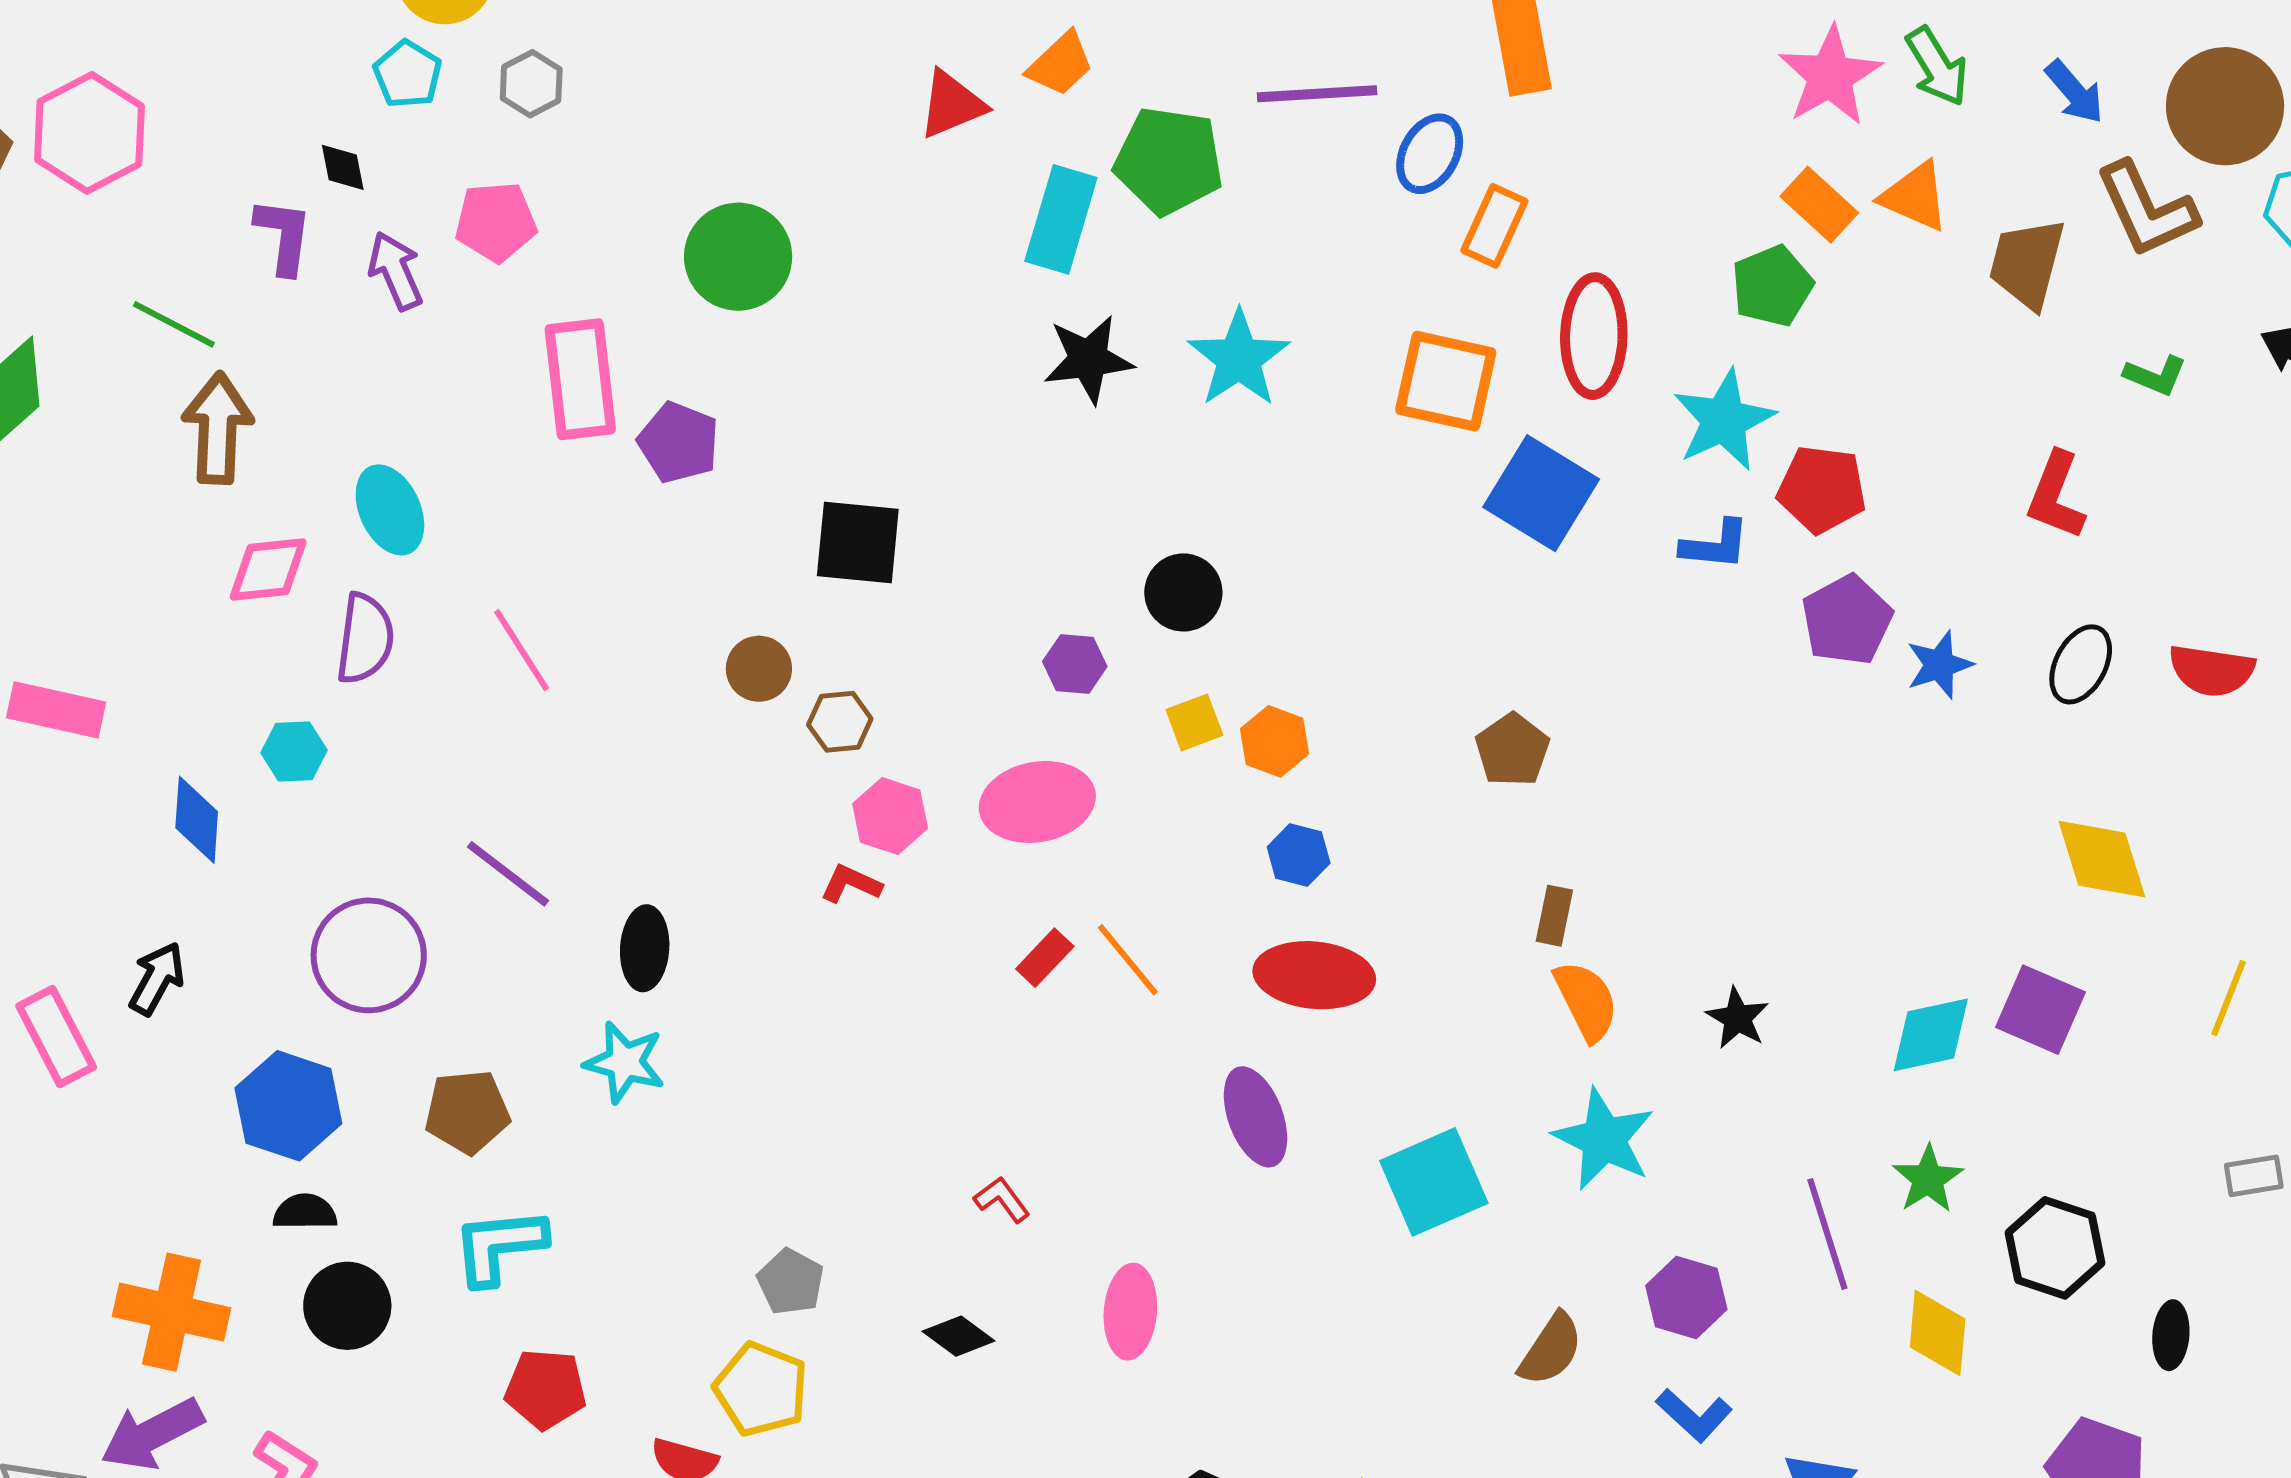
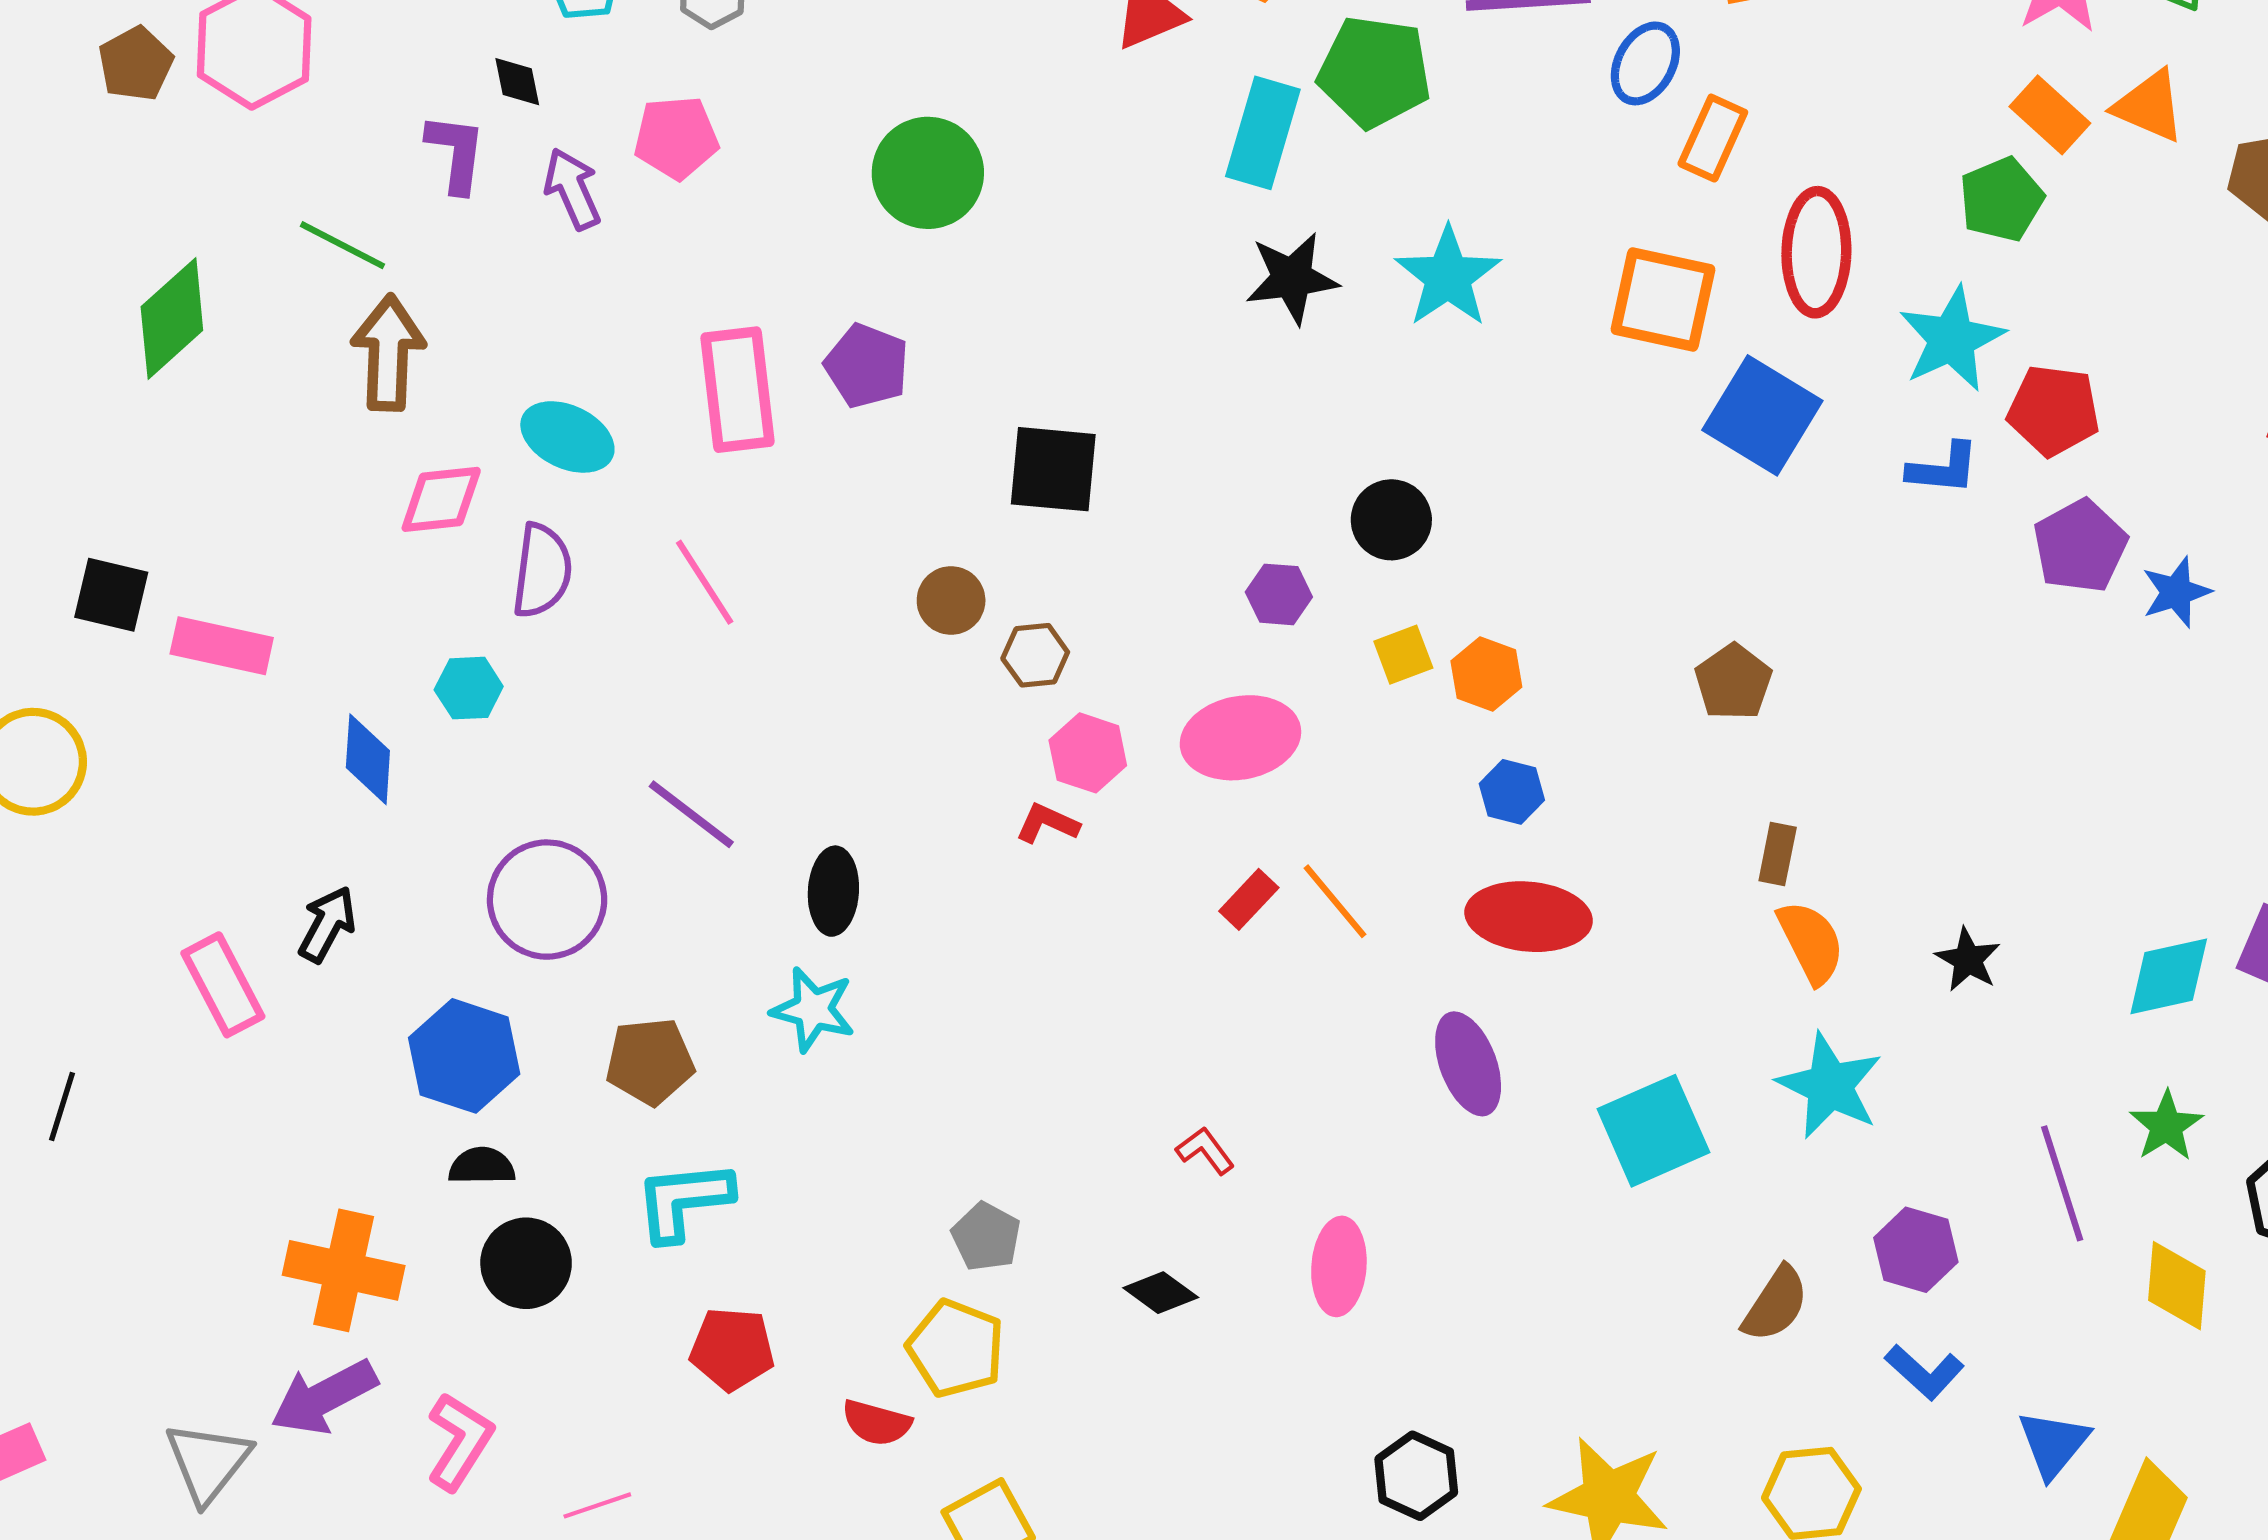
pink rectangle: (580, 379) -> (738, 390), moved
cyan ellipse: (390, 510) -> (567, 437), turned -40

